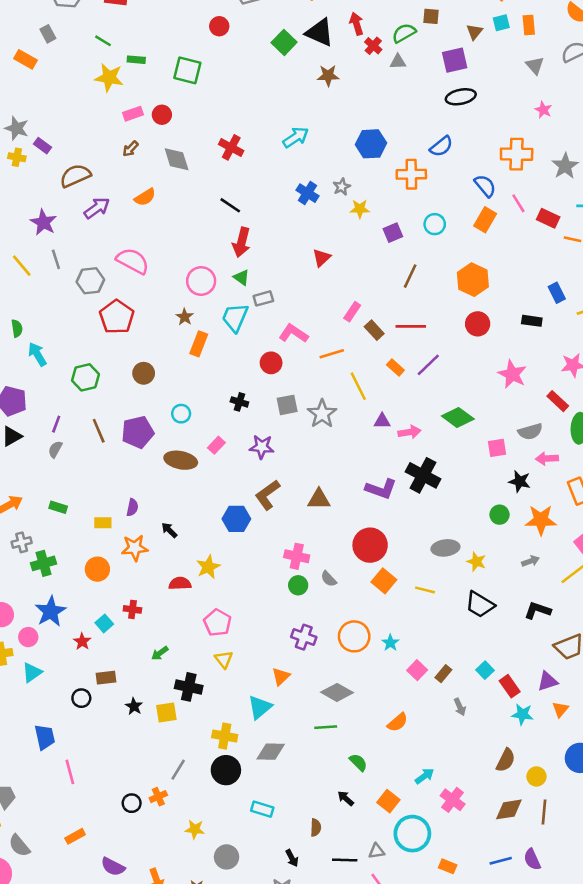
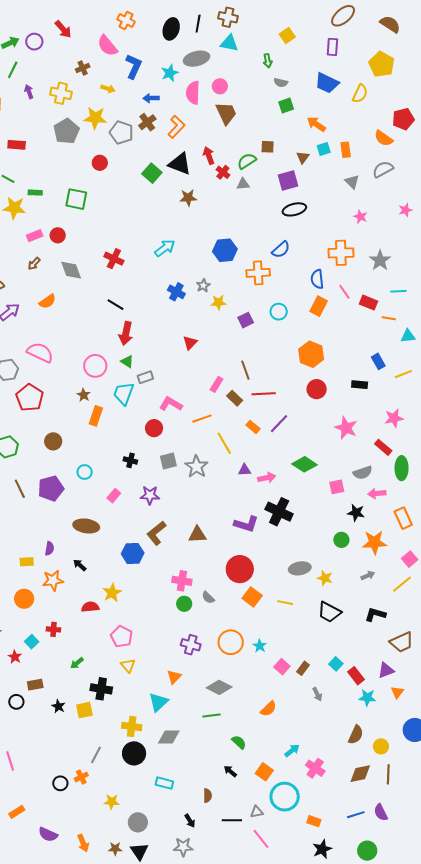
blue semicircle: (485, 186) -> (317, 279), turned -144
brown line: (410, 276) -> (245, 370), moved, turned -42
brown ellipse: (181, 460) -> (86, 526), moved

